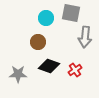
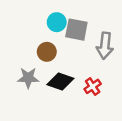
gray square: (71, 13) -> (76, 30), moved
gray star: (18, 74) -> (28, 78), moved

